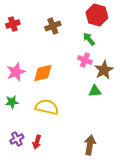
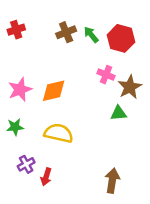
red hexagon: (97, 15) -> (121, 38), moved
green arrow: (89, 39) -> (91, 35), moved
purple cross: (17, 139) -> (26, 164), moved

